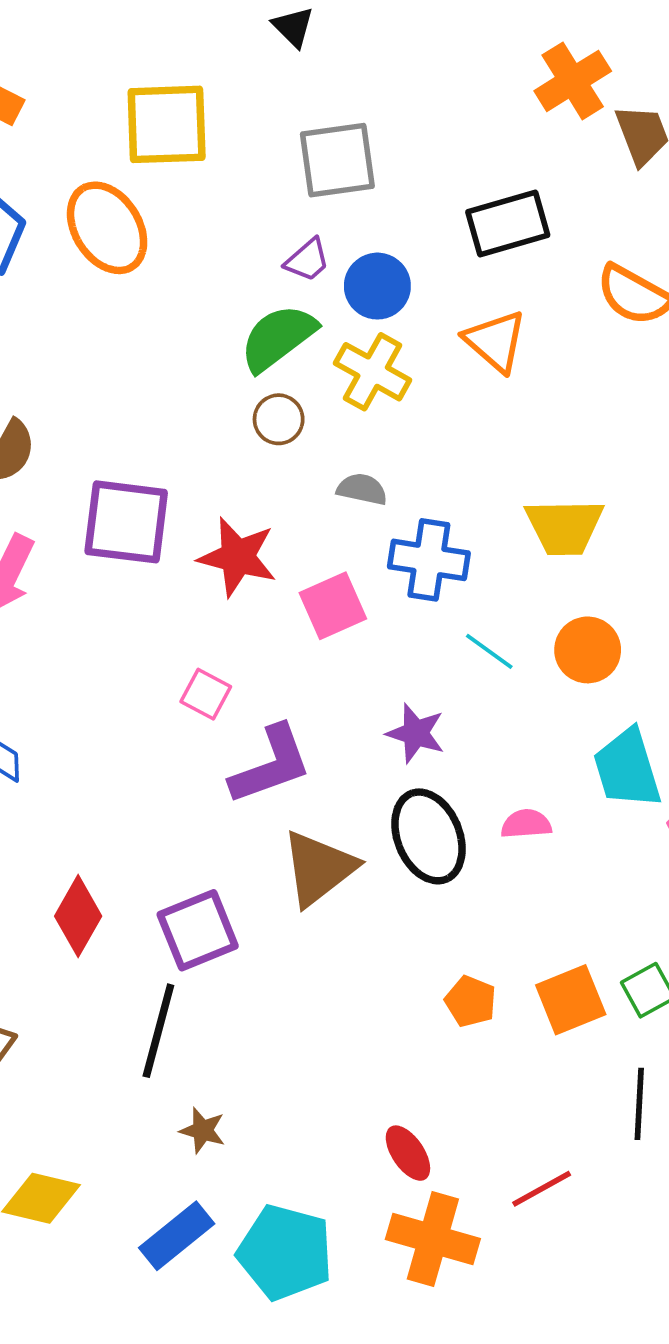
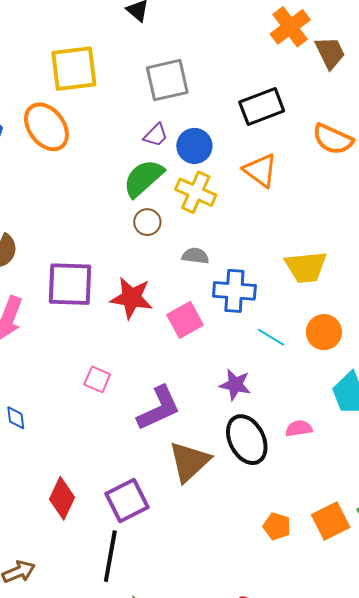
pink square: (206, 694) -> (97, 379), moved

